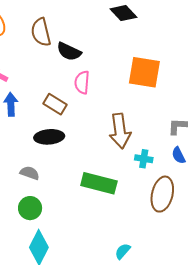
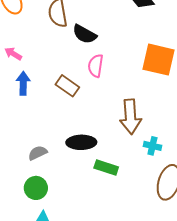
black ellipse: (49, 137) -> (81, 142), moved
gray semicircle: (30, 173) -> (38, 153), turned -48
green rectangle: (99, 183) -> (106, 167), size x0.7

